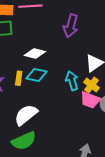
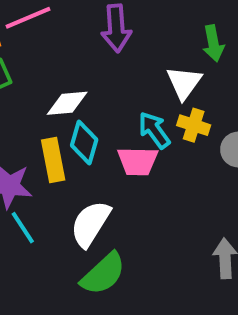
cyan diamond: (36, 75) -> (84, 142), turned -65
yellow rectangle: (19, 78) -> (53, 160), size x1.5
pink trapezoid: (90, 100) -> (138, 161), moved

